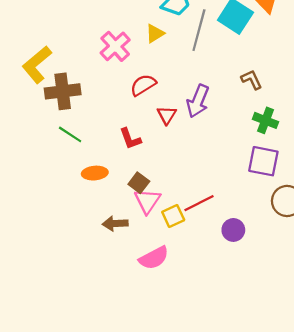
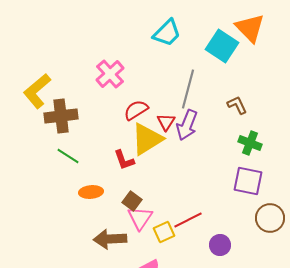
gray line: (199, 30) -> (188, 89), moved
yellow triangle: (155, 33) -> (147, 139), moved, size x1.8
red triangle: (167, 115) -> (166, 122), moved
brown arrow: (115, 224) -> (110, 239), size x1.4

